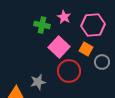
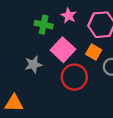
gray star: (38, 82) -> (33, 65), moved

